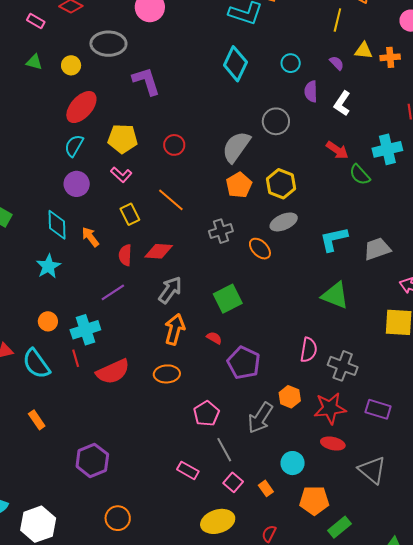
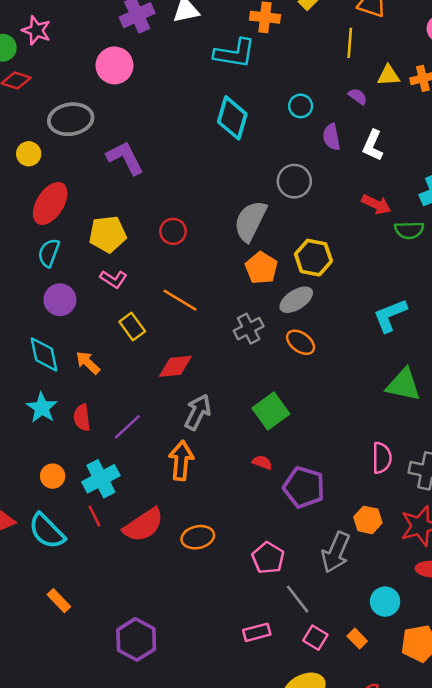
green semicircle: (360, 175) -> (409, 230), turned -40
gray ellipse: (284, 222) -> (296, 300), moved
red semicircle: (125, 255) -> (82, 418), moved
orange arrow: (175, 329) -> (181, 461), moved
orange ellipse: (167, 374) -> (198, 537), moved
pink rectangle: (188, 470) -> (257, 632), turned -35

